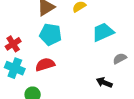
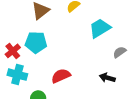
cyan pentagon: (51, 34) -> (36, 42), moved
red semicircle: (45, 65) -> (61, 76), moved

